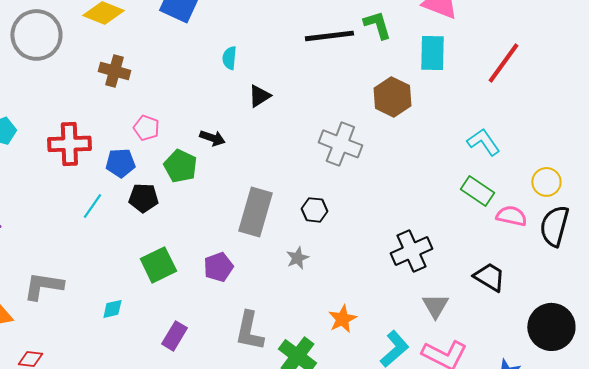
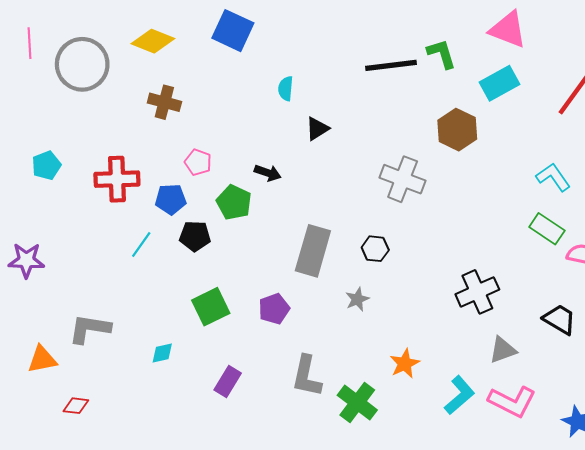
cyan rectangle: (432, 53) -> (499, 83), turned 60
gray triangle: (435, 306) -> (503, 350), turned 40

